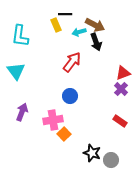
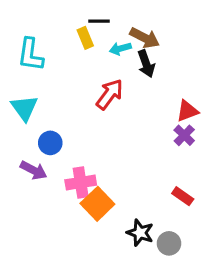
blue circle: (70, 96) -> (50, 143), moved
purple arrow: (22, 112) -> (33, 170), turned 96
red rectangle: (120, 121) -> (183, 196), moved
orange square: (64, 134) -> (97, 204), size x1.5

